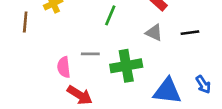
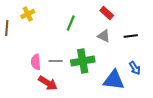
gray line: (90, 54) -> (56, 61), moved
blue arrow: (203, 84) -> (135, 68), moved

